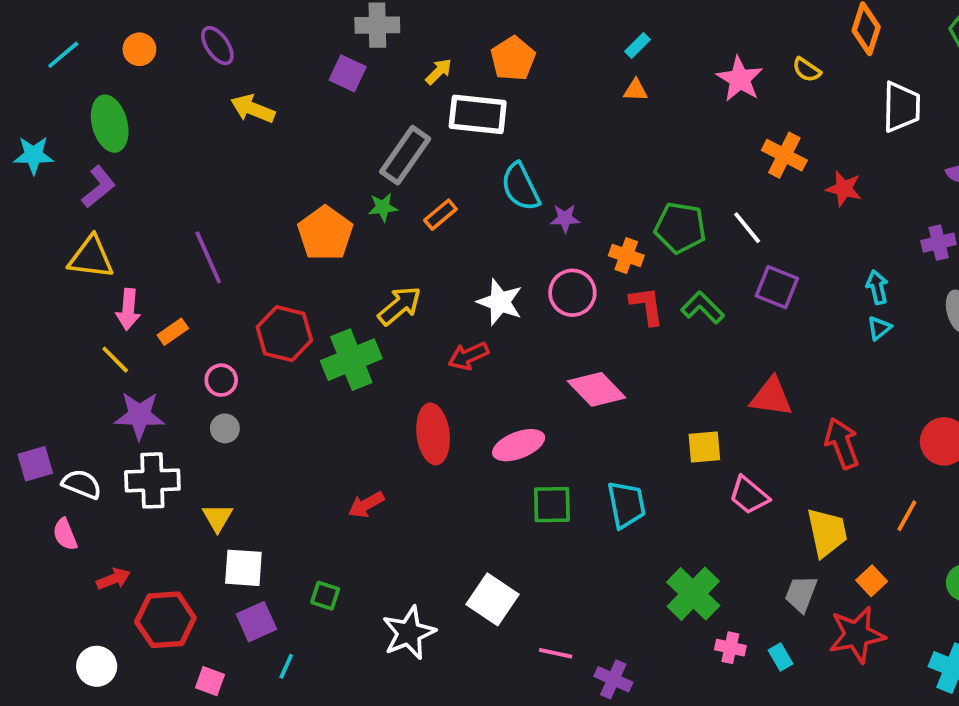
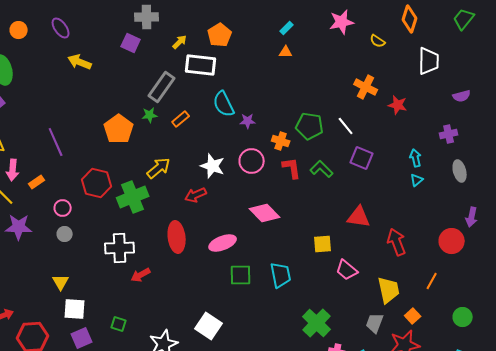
pink star: (740, 79) -> (342, 22), moved, turned 30
white cross: (152, 480) -> (120, 248), moved

